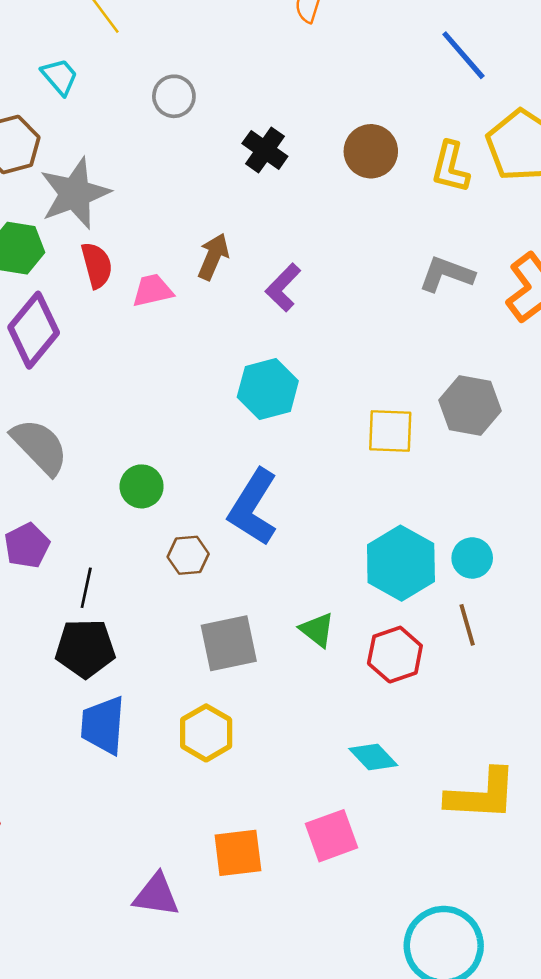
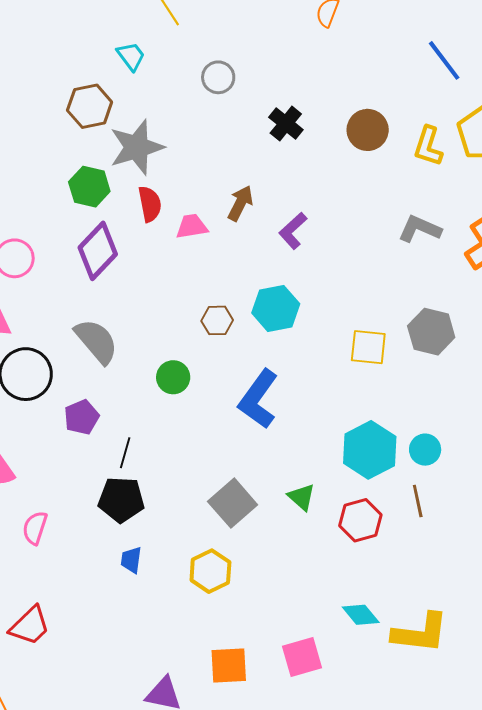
brown hexagon: (188, 555) -> (217, 320), moved
gray square: (229, 643) -> (233, 503), turned -33
blue trapezoid: (103, 725) -> (131, 560), size x0.6
cyan diamond: (373, 757) -> (361, 615), moved

